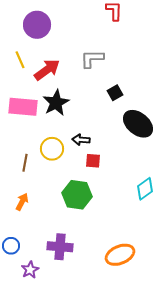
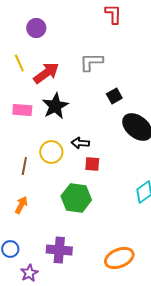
purple circle: (37, 25) -> (36, 28), size x0.7
pink rectangle: (23, 107) -> (22, 110), size x0.7

